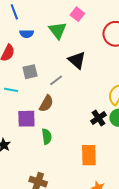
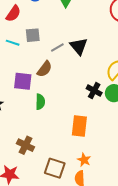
black triangle: (77, 60) -> (79, 46), moved
cyan line: (11, 90) -> (13, 43), moved
black cross: (98, 118) -> (94, 91), turned -35

